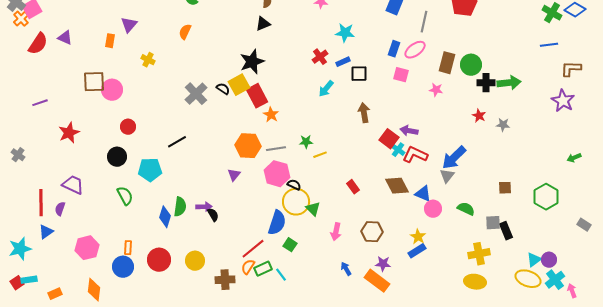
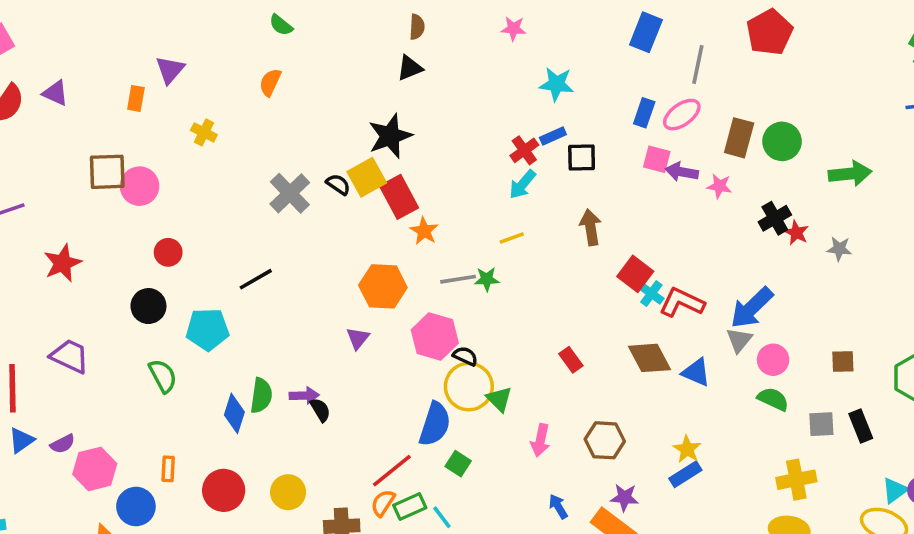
red cross: (320, 57) -> (524, 150), moved
black cross: (486, 83) -> (775, 218), moved, turned -30
purple arrow: (409, 131) -> (682, 172), moved
gray line: (276, 149) -> (458, 279), moved
yellow line: (320, 155) -> (512, 238), moved
purple semicircle: (60, 209) -> (63, 444), moved, turned -136
pink circle: (433, 209) -> (773, 360), moved
black rectangle: (506, 231) -> (861, 426), moved
blue circle: (123, 267) -> (136, 506), moved

